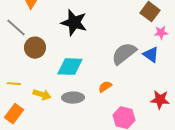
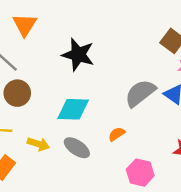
brown circle: (35, 48) -> (17, 93), moved
gray ellipse: (73, 98) -> (77, 148), turned 35

